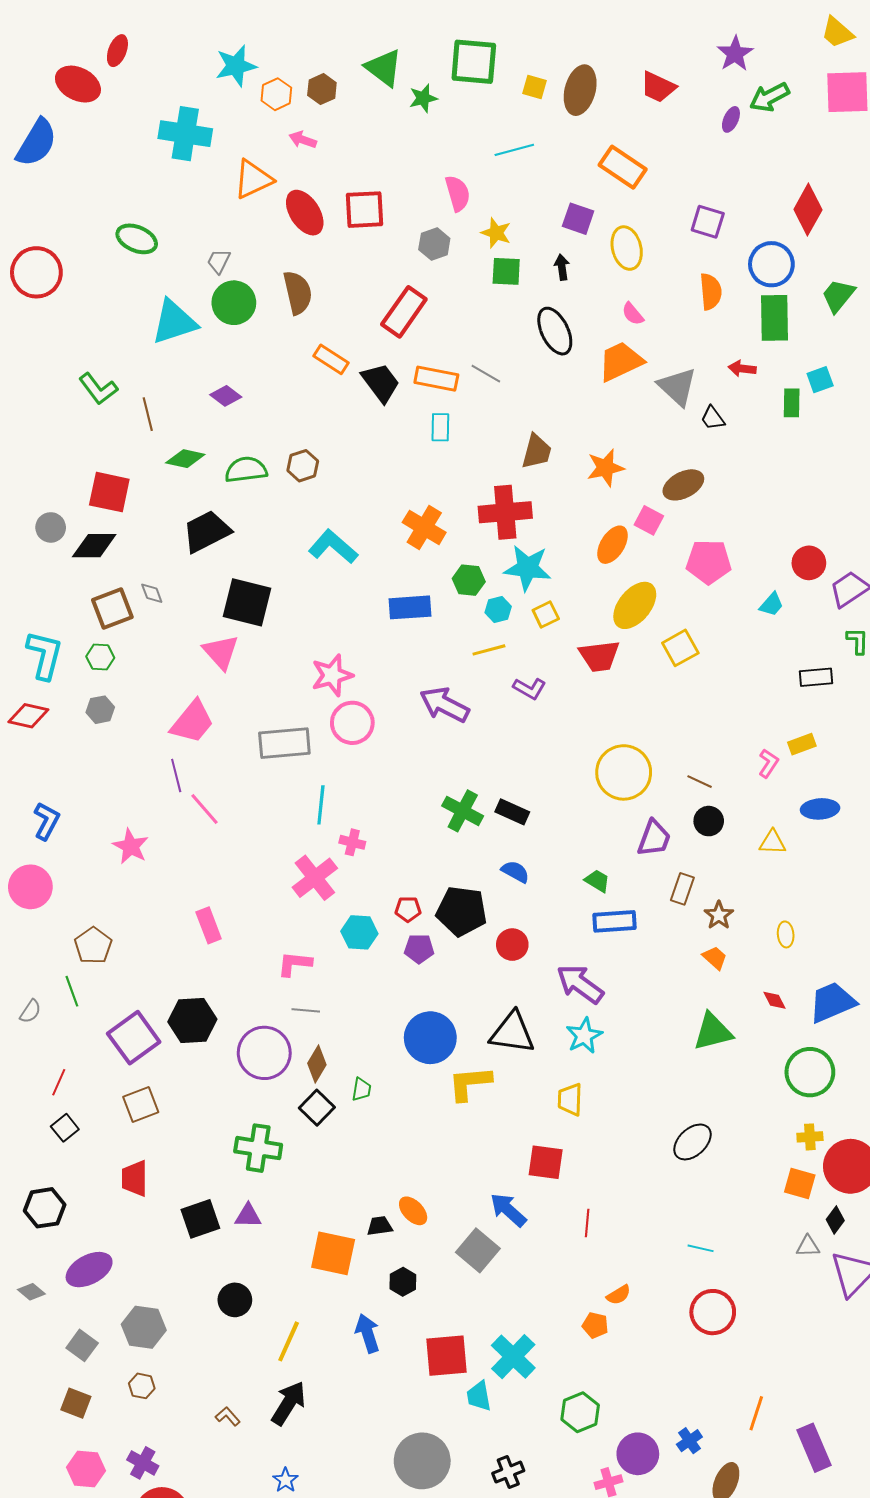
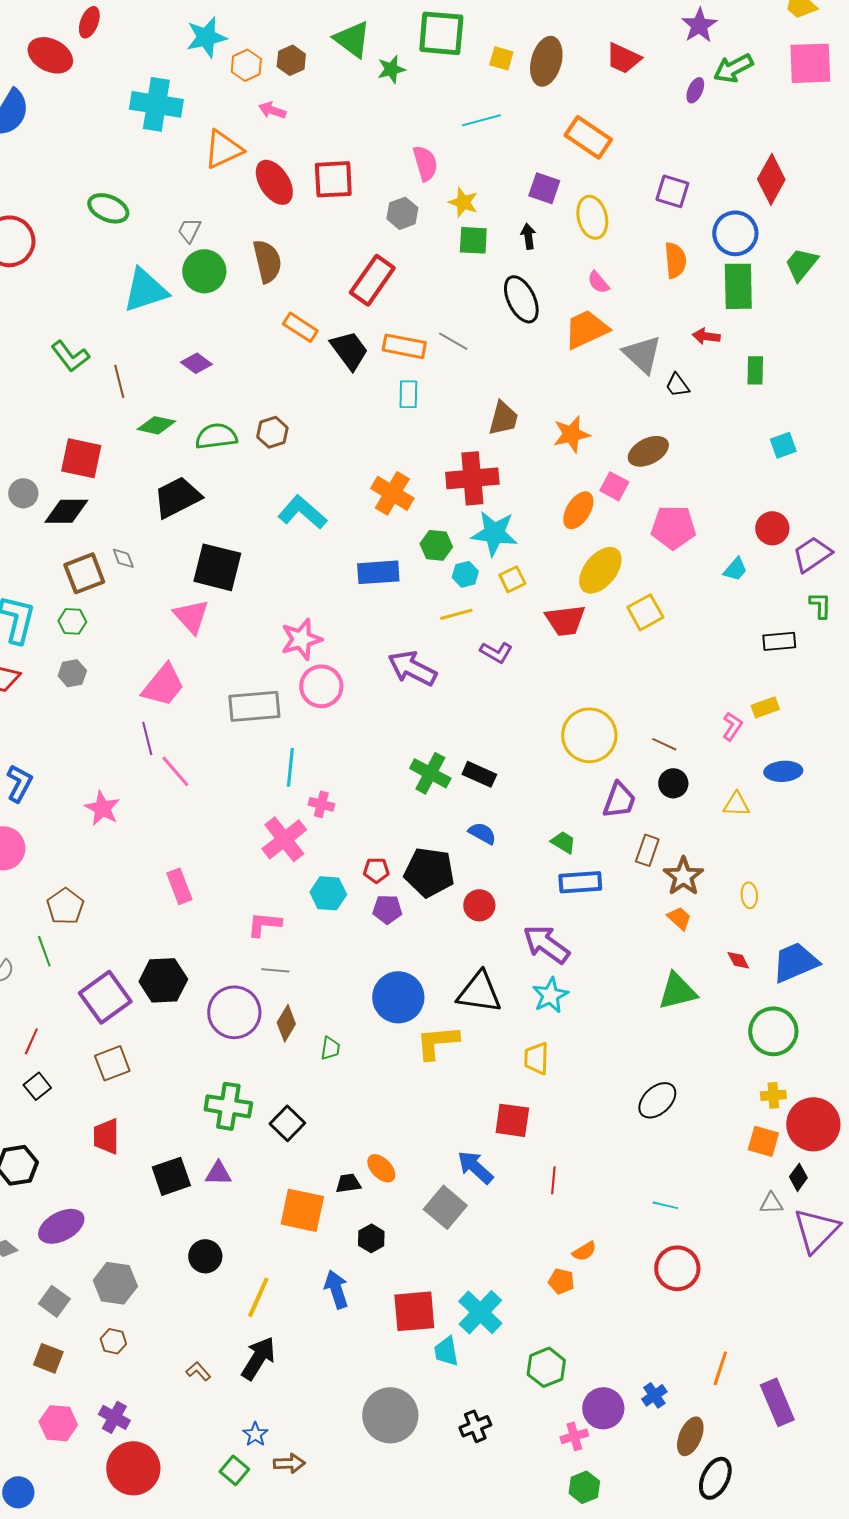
cyan square: (820, 380) -> (783, 445), moved
brown star: (719, 915) -> (683, 876), size x1.4
black square: (317, 1108) -> (287, 1123), moved

